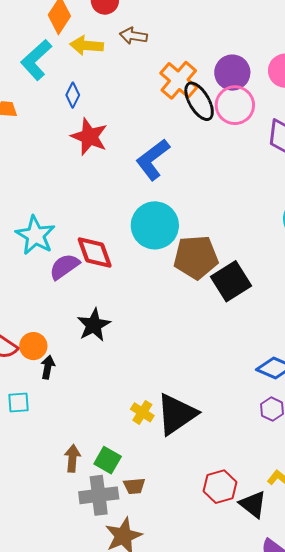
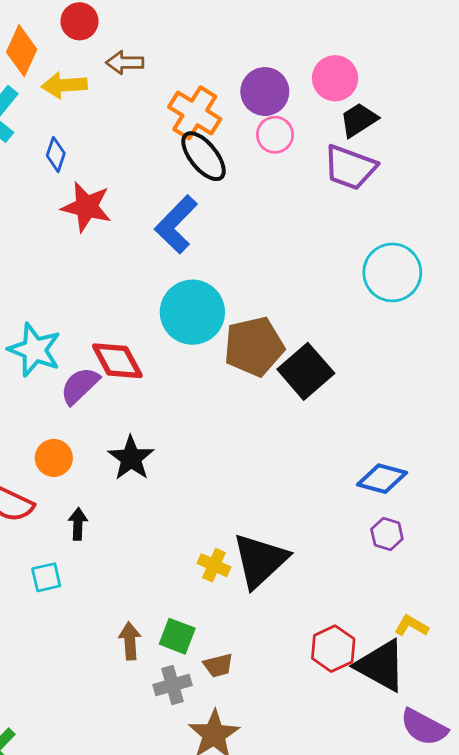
black ellipse: (199, 101) -> (204, 156), moved
pink circle: (235, 105) -> (275, 135), size x0.7
orange circle: (33, 346) -> (54, 458), moved
gray cross: (99, 495) -> (173, 685), size x0.7
black triangle: (253, 504) -> (381, 666), size x1.4

